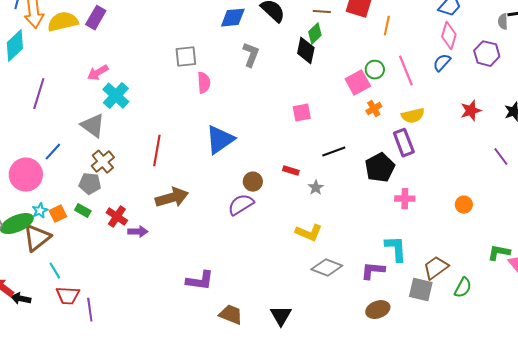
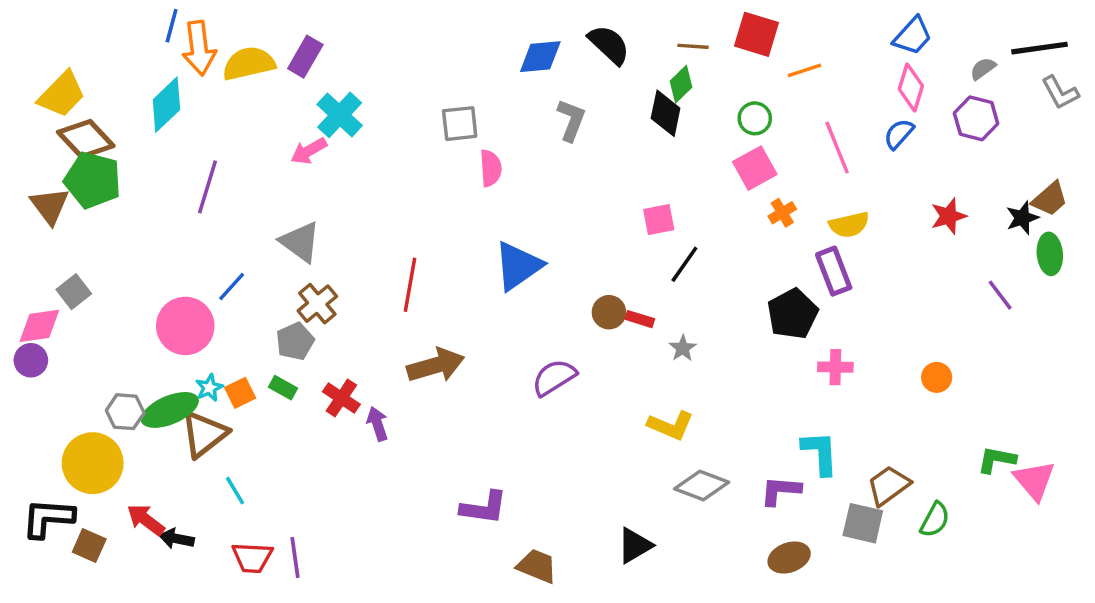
gray semicircle: (503, 22) -> (983, 69), moved, turned 56
orange line: (387, 26) -> (805, 70), turned 60
green circle: (375, 70) -> (755, 118), moved
cyan cross: (116, 96) -> (340, 115), moved
black line: (334, 152) -> (684, 264), moved, turned -35
brown circle: (253, 182) -> (609, 312), moved
gray pentagon: (90, 184) -> (295, 341), turned -30
purple arrow: (138, 232) -> (377, 424), turned -108
red trapezoid: (68, 296) -> (252, 558), moved
black triangle: (281, 316) -> (635, 545), moved, turned 30

